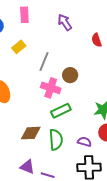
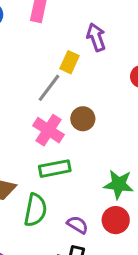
yellow rectangle: (19, 47) -> (70, 62), moved, turned -40

